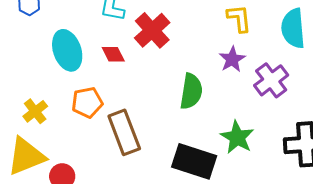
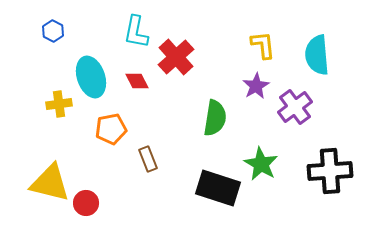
yellow cross: (35, 111) -> (59, 104), moved, turned 30
brown rectangle: (124, 132) -> (148, 159), size x0.6
yellow triangle: (26, 156) -> (50, 183), turned 36

